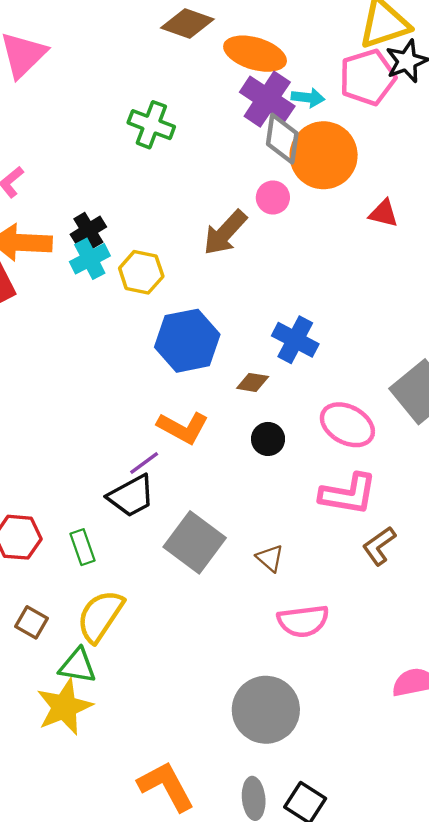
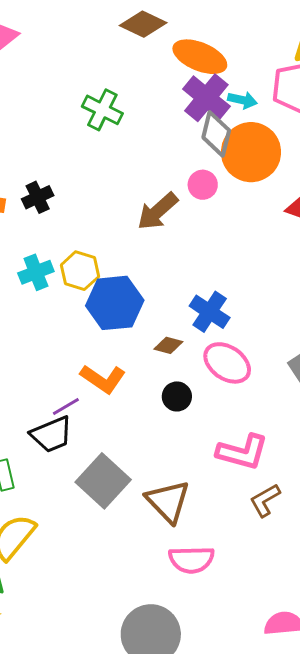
cyan cross: (90, 259) -> (36, 272), moved
yellow hexagon: (141, 272) -> (80, 271), moved
pink ellipse: (347, 425) -> (227, 363), moved
brown triangle: (270, 558) -> (168, 501), size x1.8

